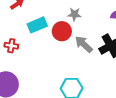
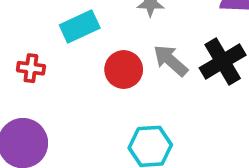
red circle: (62, 31) -> (124, 69), moved

